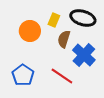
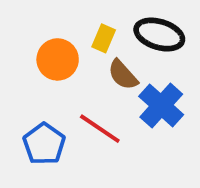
brown semicircle: (64, 39) -> (123, 75), turned -60
red line: (62, 76) -> (100, 129), moved

